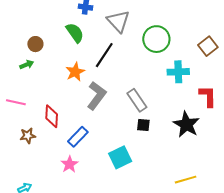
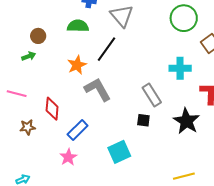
green semicircle: (75, 33) -> (78, 26), turned -55
green circle: (156, 39) -> (184, 18), moved
gray L-shape: (97, 96) -> (98, 89), turned -68
gray rectangle: (137, 100) -> (152, 95), moved

